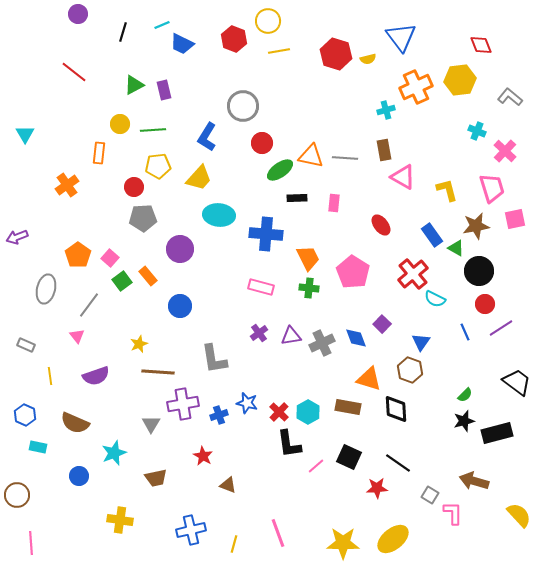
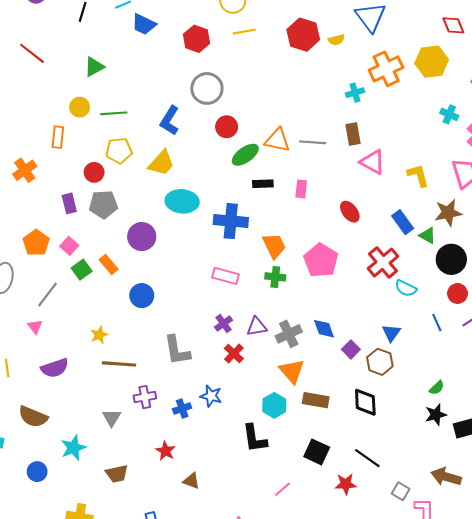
red hexagon: (234, 39) -> (197, 39), moved
purple rectangle: (164, 90) -> (69, 203), moved
purple square: (382, 324) -> (351, 349), moved
orange triangle: (369, 379) -> (292, 371), moved, turned 32
purple cross: (183, 404) -> (145, 397), size x0.7
red cross: (279, 412) -> (234, 354), moved
pink line: (316, 466) -> (283, 489), moved

